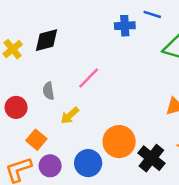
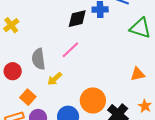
black diamond: (47, 40) -> (77, 19), moved
gray semicircle: (48, 91) -> (39, 59), size x1.5

